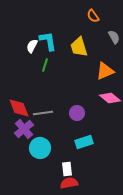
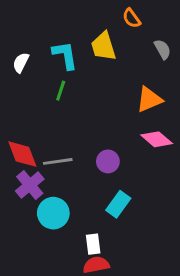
white semicircle: (32, 46) -> (21, 63), moved
yellow trapezoid: (79, 47) -> (103, 46), moved
cyan rectangle: (84, 142) -> (118, 204), turned -36

